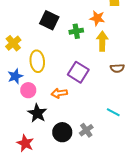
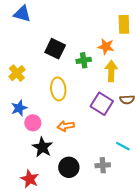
yellow ellipse: (37, 61) -> (58, 89), moved
purple square: (78, 72) -> (102, 104), moved
gray cross: (86, 130) -> (103, 165), moved, turned 32

